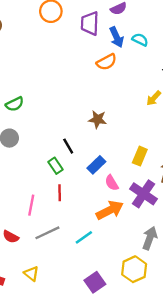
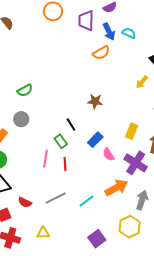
pink line: (31, 205) -> (45, 159), moved
orange arrow: (110, 210) -> (116, 188), moved
yellow triangle: (31, 274) -> (43, 233), turned -40

